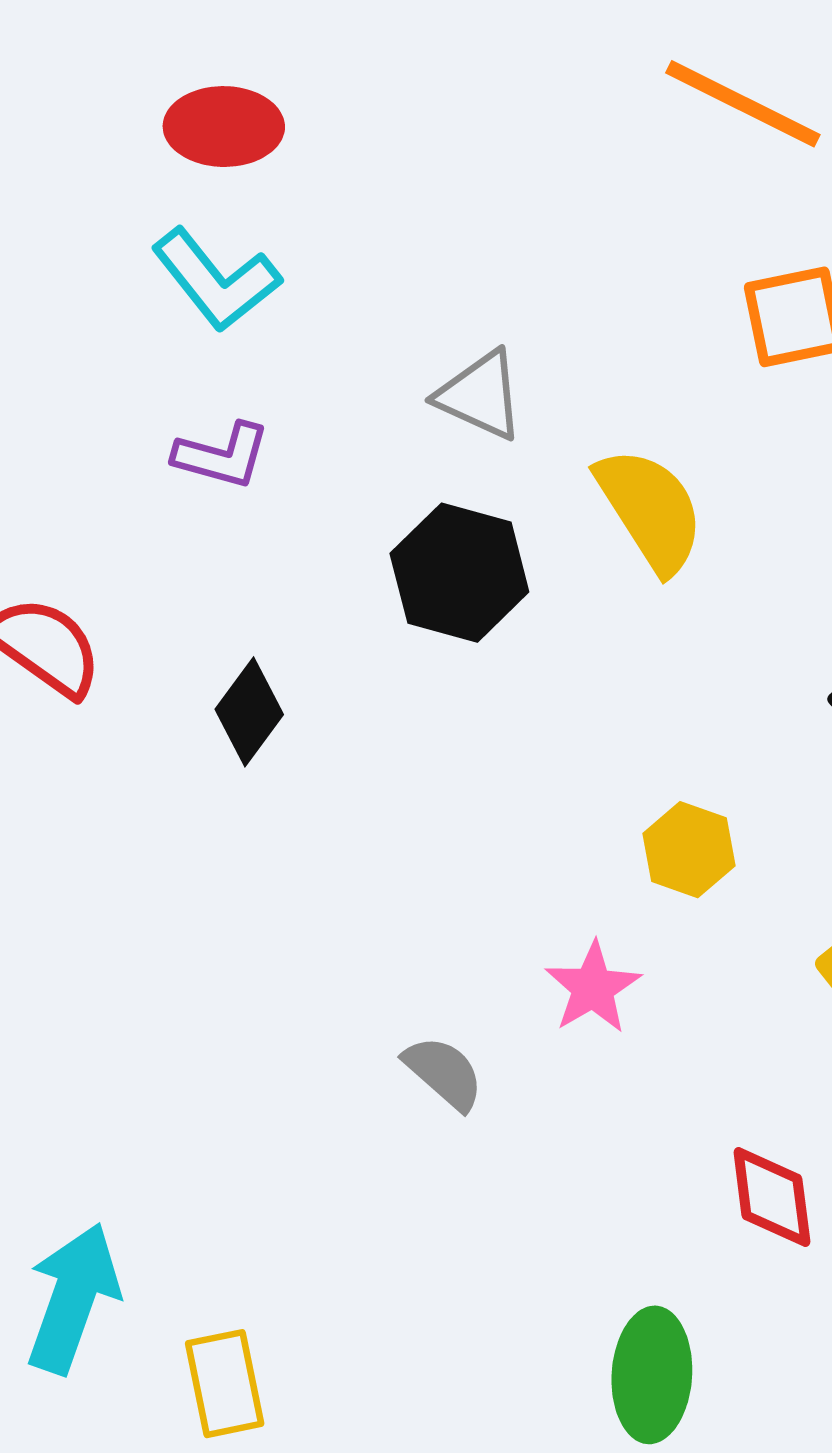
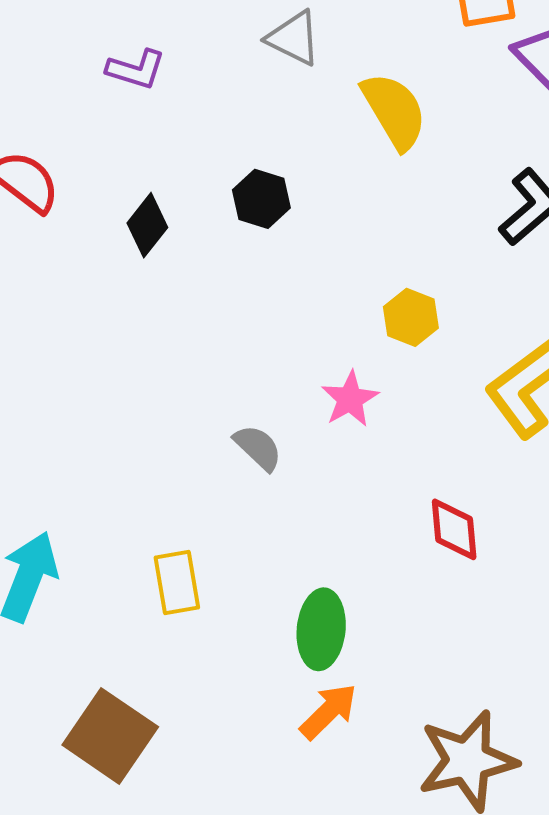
black hexagon: (459, 573) -> (261, 199), moved, size x0.7
green ellipse: (652, 1375) -> (321, 629), moved
yellow rectangle: (225, 1384) -> (177, 583), moved

